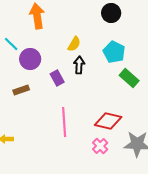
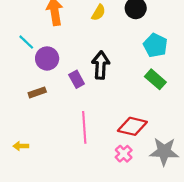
yellow semicircle: (74, 44) -> (98, 13), moved
cyan pentagon: (114, 52) -> (155, 45), moved
black arrow: (79, 65) -> (101, 65), size x1.4

